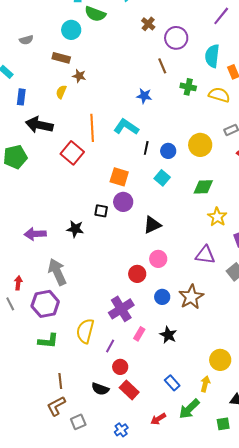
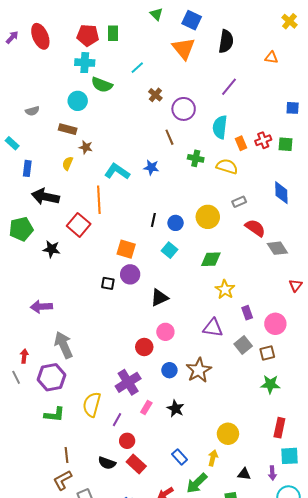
cyan L-shape: (126, 127) -> (117, 171), moved
black star: (75, 229) -> (51, 249), moved

